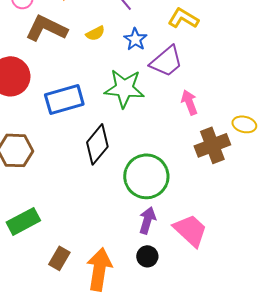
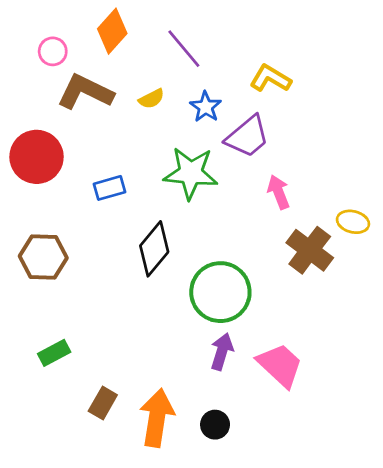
blue rectangle: (64, 99) -> (110, 188), size x0.6
brown cross: (212, 145) -> (310, 250), turned -32
green rectangle: (23, 221) -> (54, 353), size x0.7
black circle: (147, 256) -> (215, 425), moved

